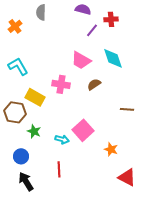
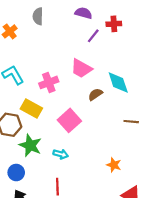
cyan diamond: (113, 58) -> (118, 82), moved
pink cross: (61, 84) -> (49, 82), moved, turned -30
pink square: (83, 130) -> (69, 120), moved
green star: (34, 131) -> (30, 145), size x1.5

